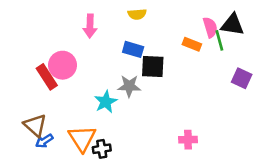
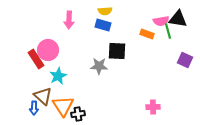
pink semicircle: (210, 27) -> (161, 21), turned 98
blue rectangle: (133, 49) -> (103, 25), moved
cyan star: (106, 102) -> (58, 76), moved
brown triangle: (35, 125) -> (43, 96), moved
pink cross: (188, 140) -> (153, 107), moved
blue arrow: (44, 141) -> (34, 108), turned -56

